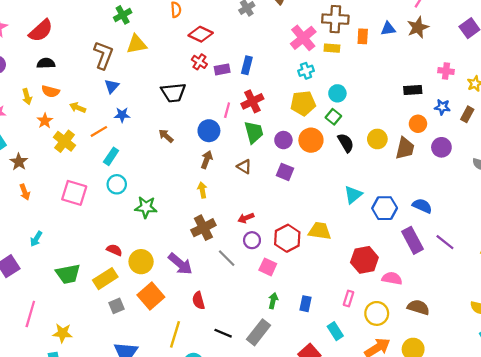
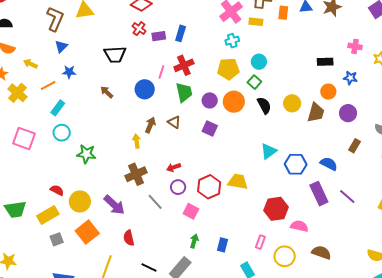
brown rectangle: (467, 114) -> (354, 146), moved
brown arrow: (207, 160) -> (150, 125), moved

